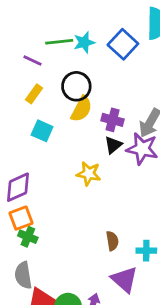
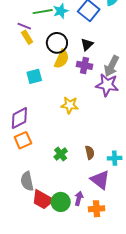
yellow rectangle: (34, 94) -> (27, 37), moved, turned -64
cyan square: (42, 131) -> (34, 76), turned -35
black triangle: (113, 145) -> (87, 44), moved
green cross: (28, 237) -> (61, 154), moved, turned 32

